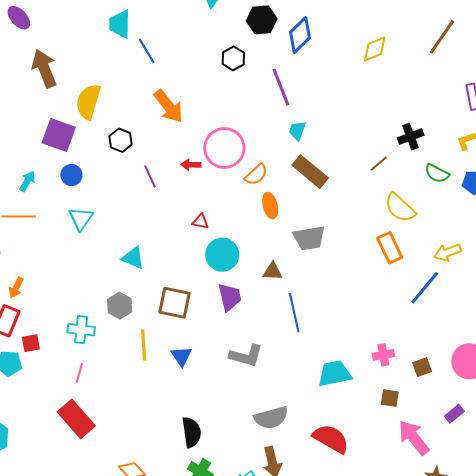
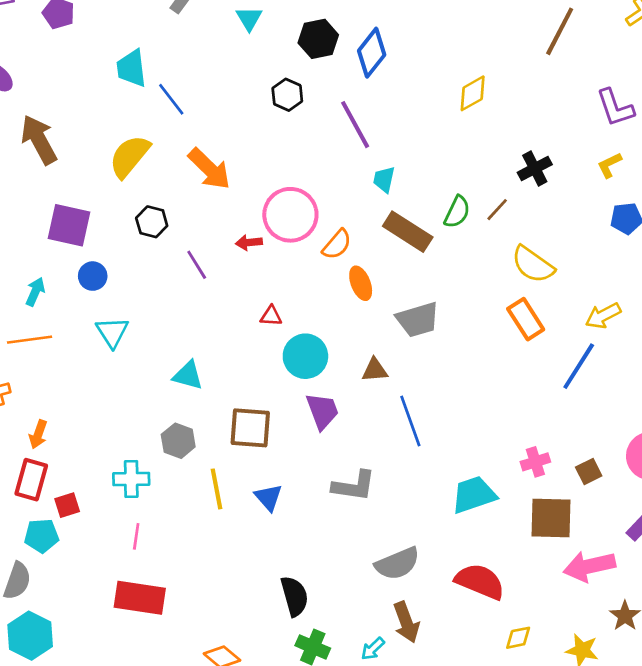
yellow diamond: (375, 49) -> (473, 93), moved
yellow semicircle: (88, 102) -> (129, 156), moved, turned 30
green semicircle: (437, 173) -> (457, 212), moved, turned -85
brown square: (390, 398) -> (551, 518), size x1.8
red rectangle: (76, 419) -> (140, 598), turned -33
pink arrow: (414, 438) -> (589, 566), turned -57

